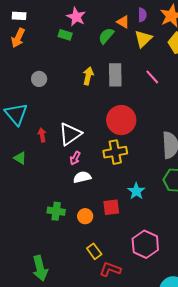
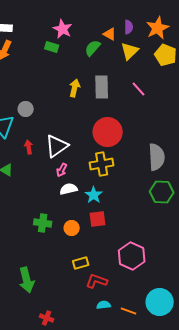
gray circle: (39, 79) -> (26, 109), moved
cyan star: (136, 191) -> (94, 195), moved
yellow rectangle: (94, 251) -> (81, 263), turned -70

